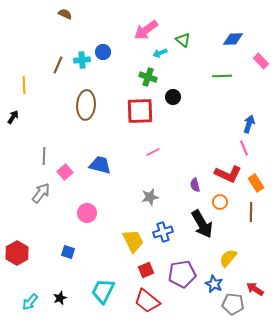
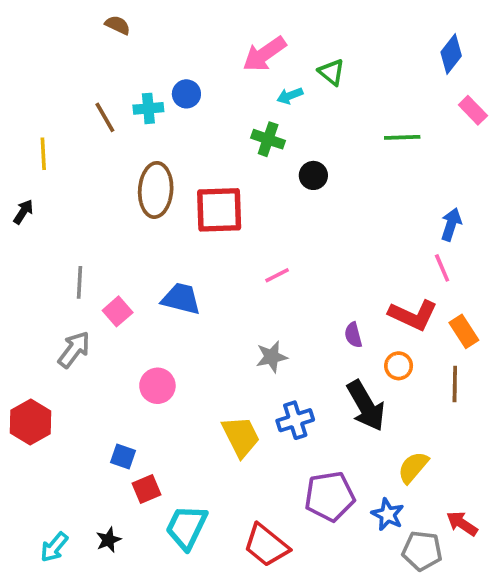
blue diamond: (233, 39) -> (451, 54), moved, turned -50
brown line: (58, 65) -> (105, 117), turned -54
red square: (140, 111) -> (219, 210), moved
red hexagon: (17, 253) -> (31, 422), moved
red square: (146, 270) -> (147, 489), moved

